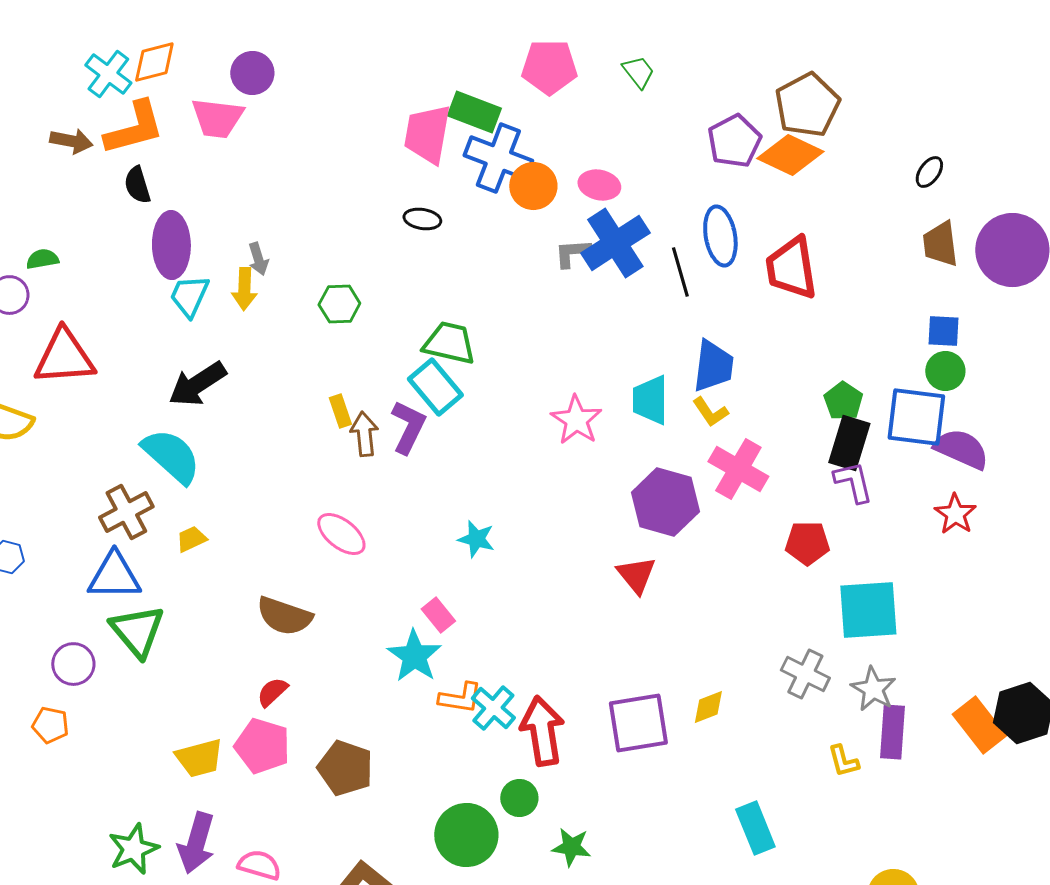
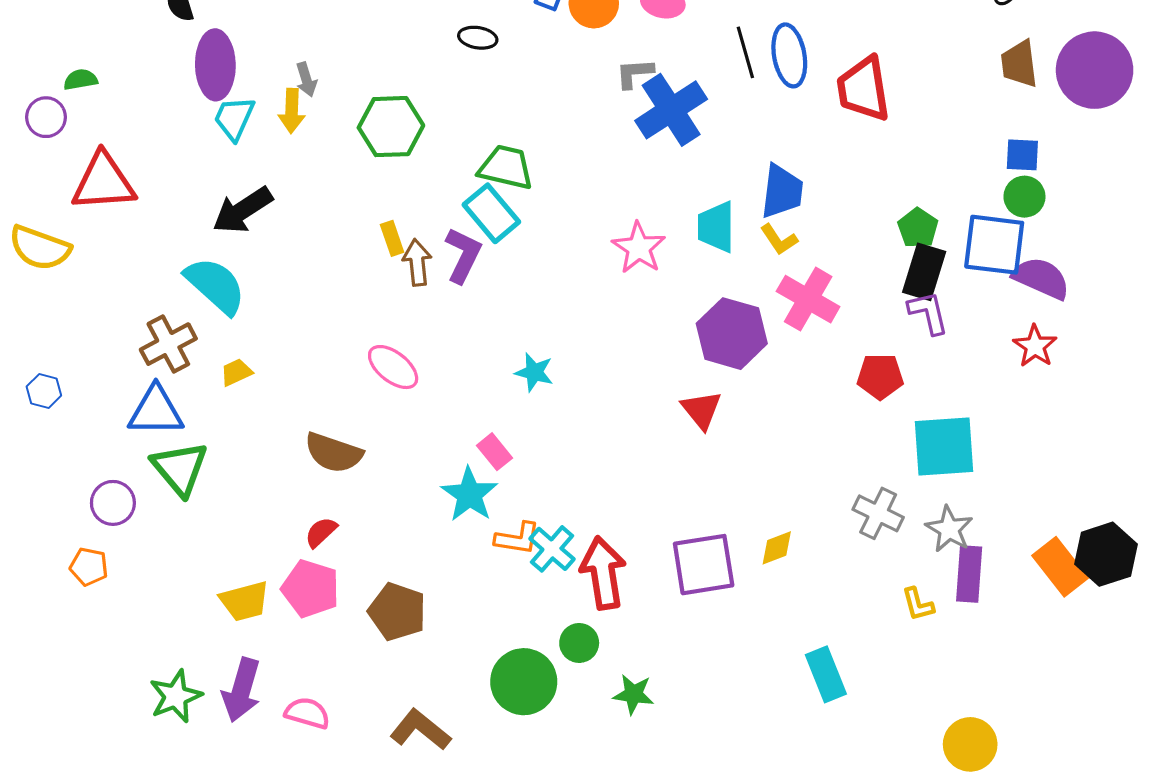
blue cross: (615, 243) -> (671, 110), moved
black line: (680, 272) -> (745, 52), moved
green hexagon: (339, 304) -> (391, 127), size x1.5

